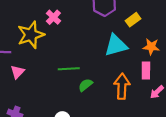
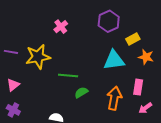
yellow star: (31, 35) -> (38, 57), moved
orange star: (151, 47) -> (146, 57), moved
pink triangle: (18, 72) -> (13, 85), moved

